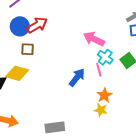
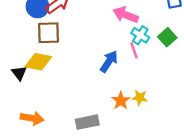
brown square: (28, 49) -> (49, 33), size x1.5
orange star: (104, 95) -> (121, 101), moved

